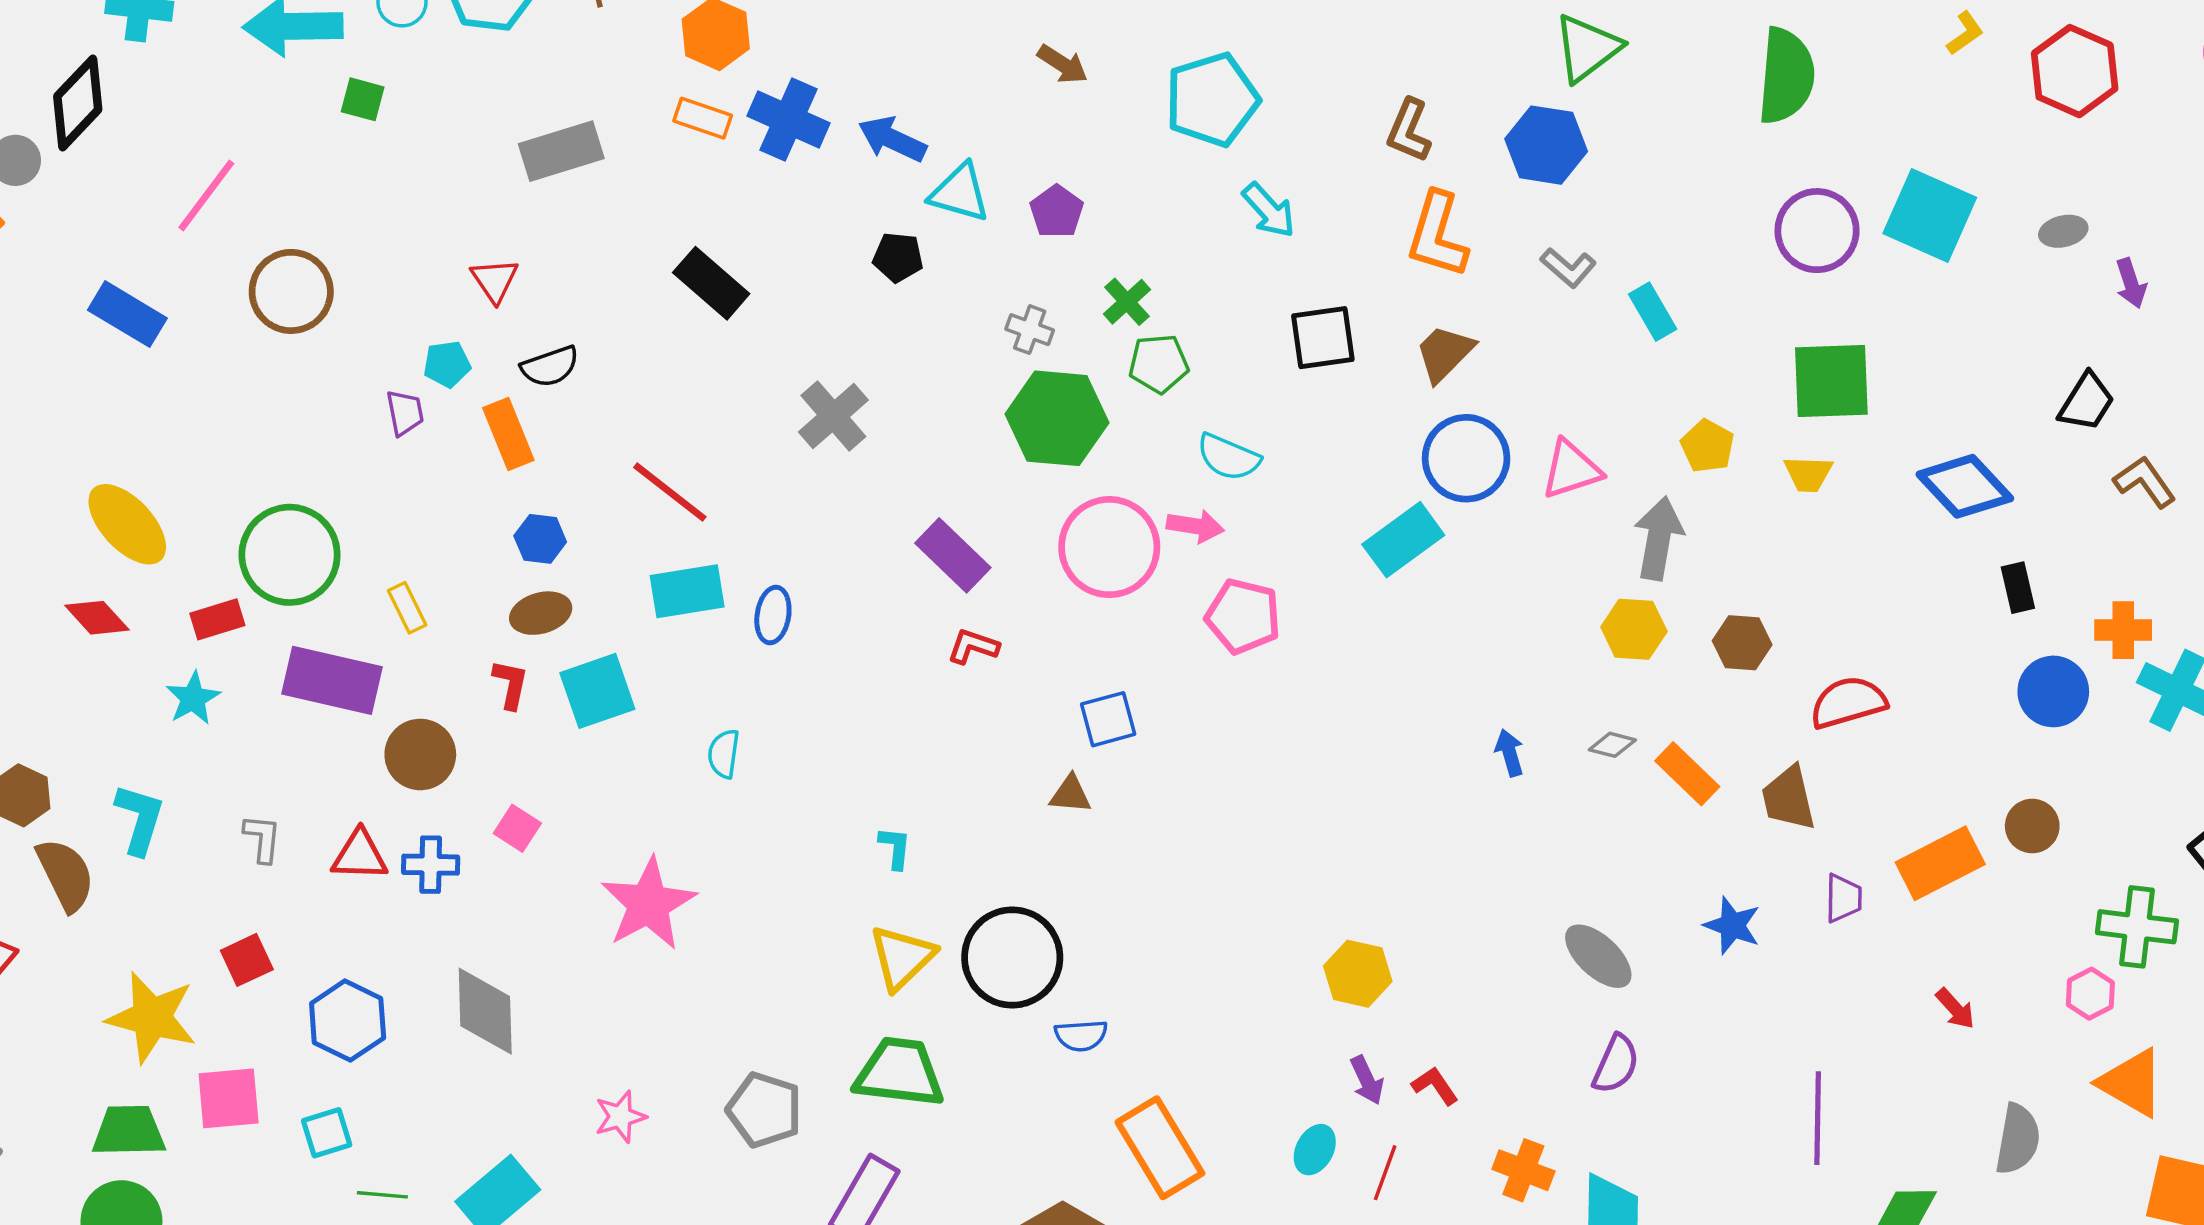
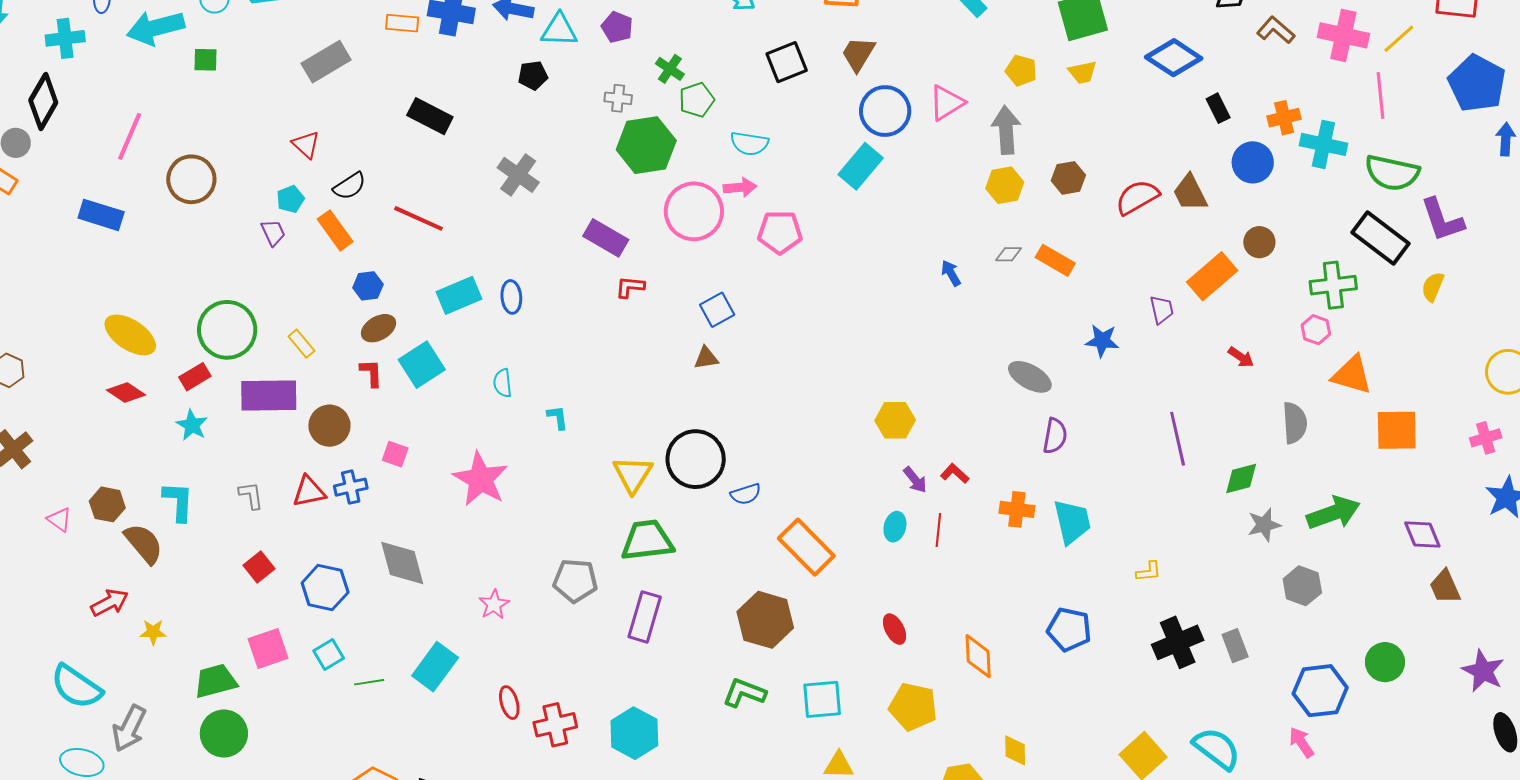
red line: (670, 492) -> (418, 218), moved
brown trapezoid: (1788, 798) -> (1190, 193), moved
cyan L-shape: (895, 848) -> (558, 417), moved
yellow star: (152, 1017) -> (153, 632), moved, size x0.5

